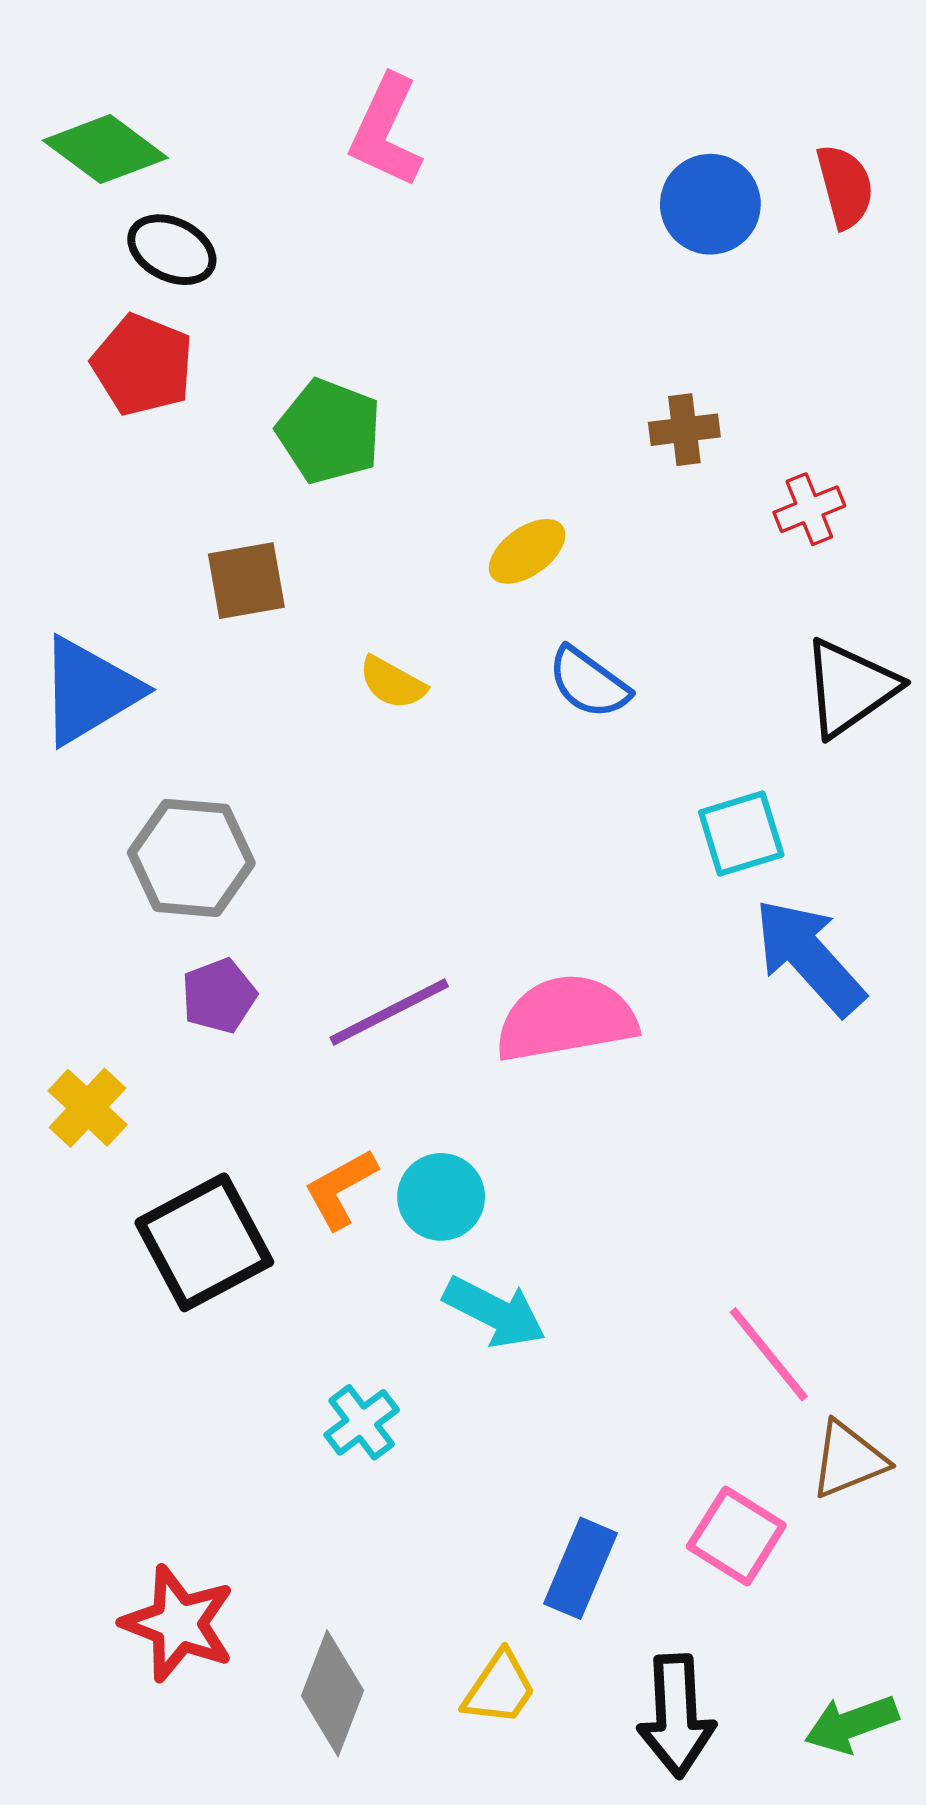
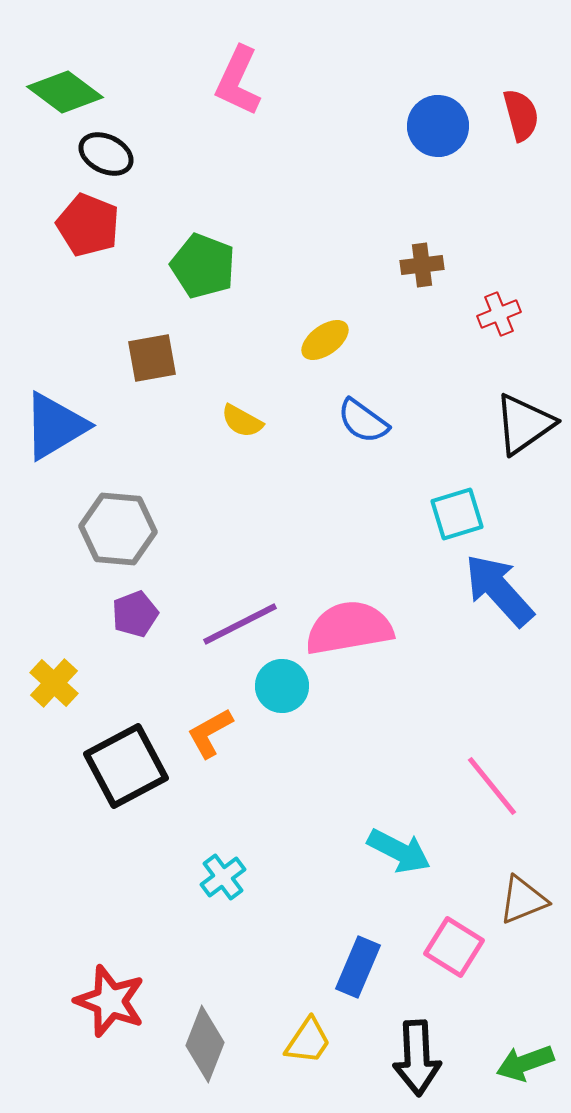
cyan circle: (441, 1197) -> (282, 686), moved
cyan arrow: (495, 1312) -> (399, 851), moved
pink line: (769, 1354) -> (492, 786), moved

